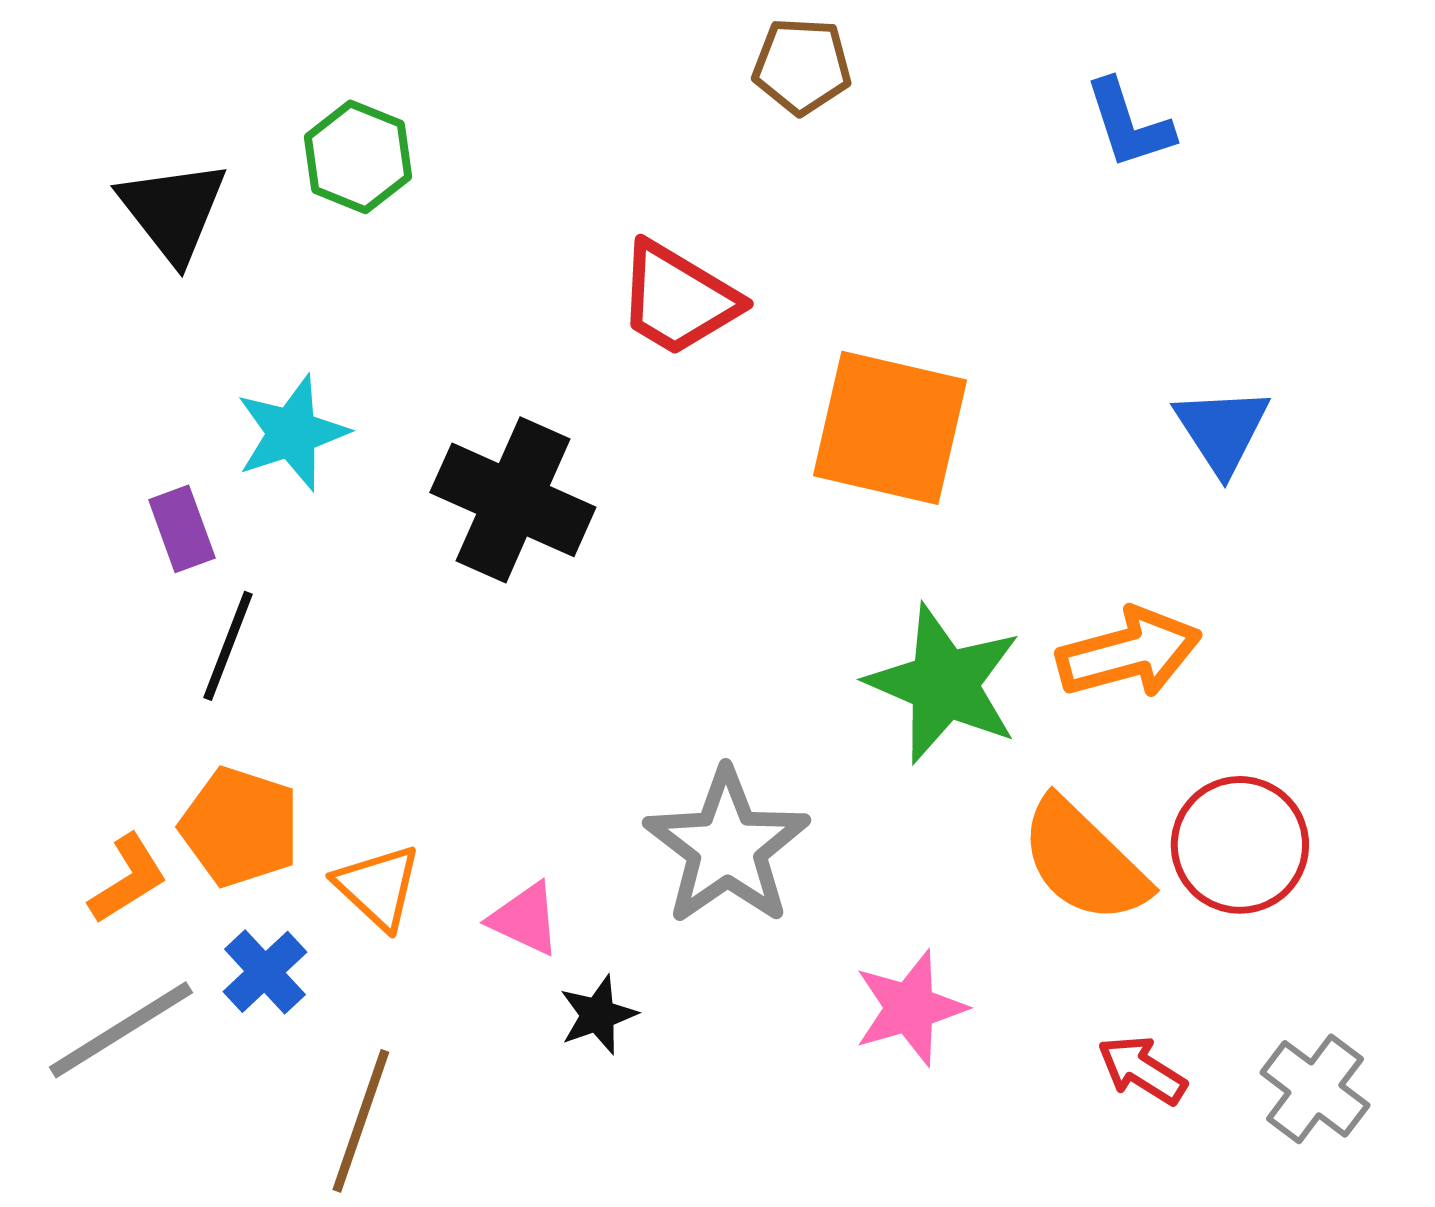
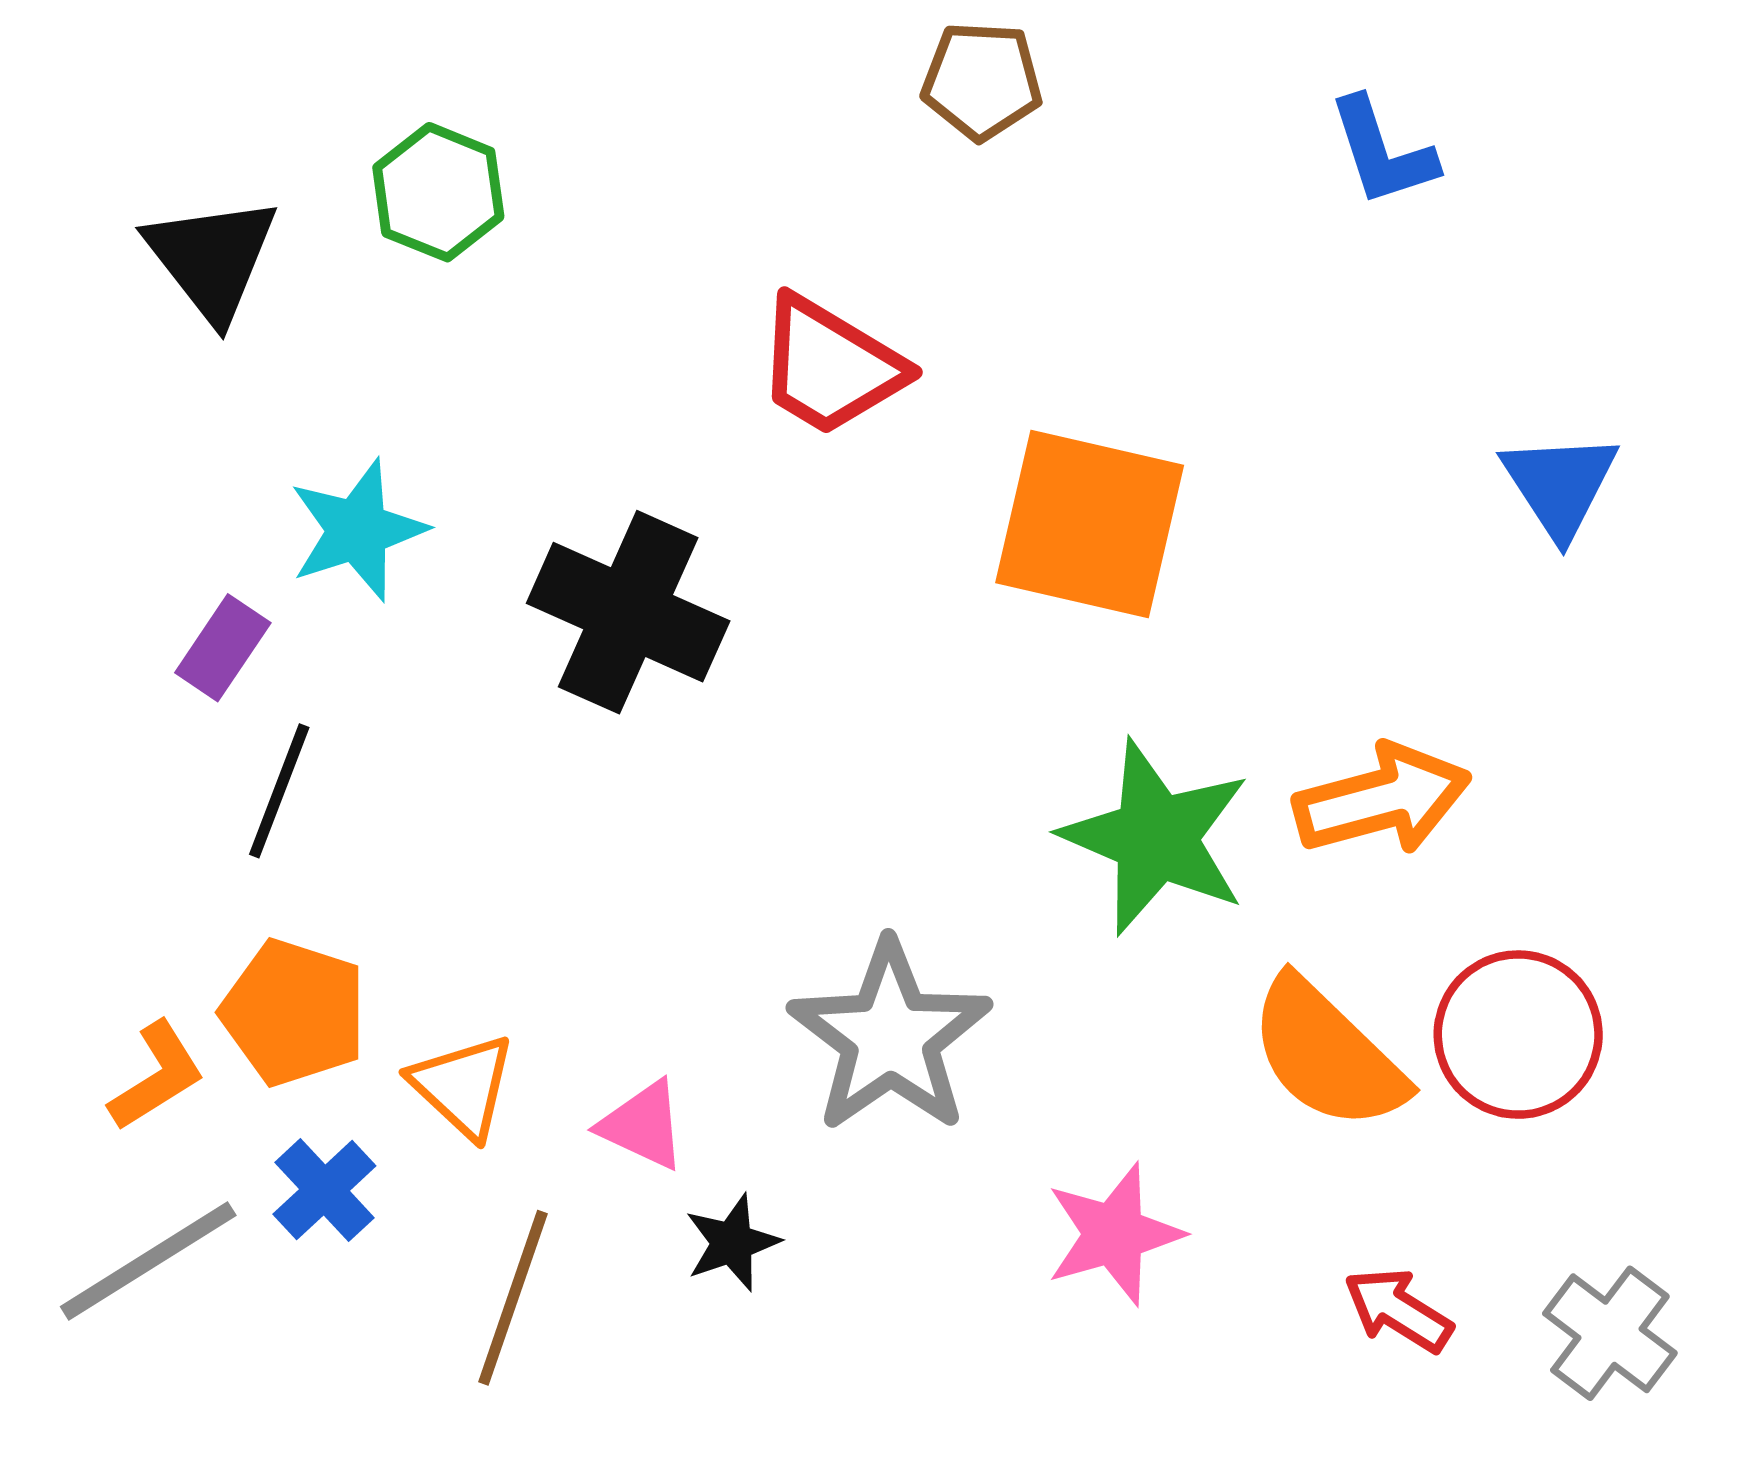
blue triangle: (1222, 430) -> (1560, 485), moved
purple rectangle: (182, 529) -> (223, 648), turned 54
brown line: (361, 1121) -> (513, 1298), moved

